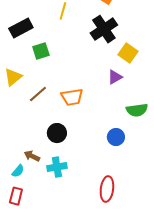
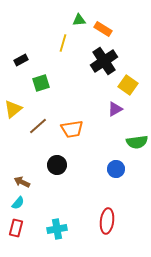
black rectangle: (21, 28) -> (21, 60), size x0.6
brown arrow: (32, 156) -> (22, 182), moved
cyan cross: (57, 167) -> (57, 229), moved

